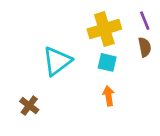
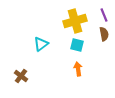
cyan triangle: (57, 61) -> (41, 44), size x0.7

